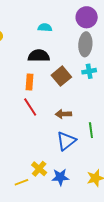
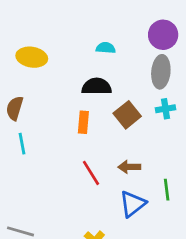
red line: (30, 107) -> (91, 173), moved

